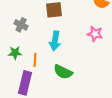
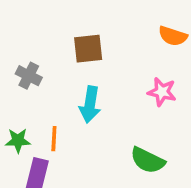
green star: (15, 53) -> (18, 140), moved
green semicircle: (63, 72) -> (148, 160), moved

